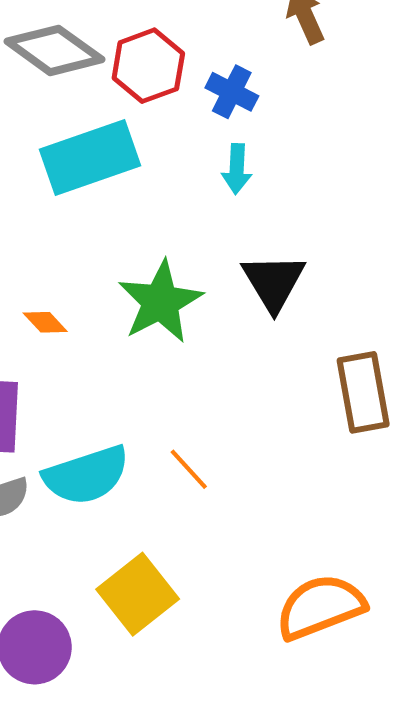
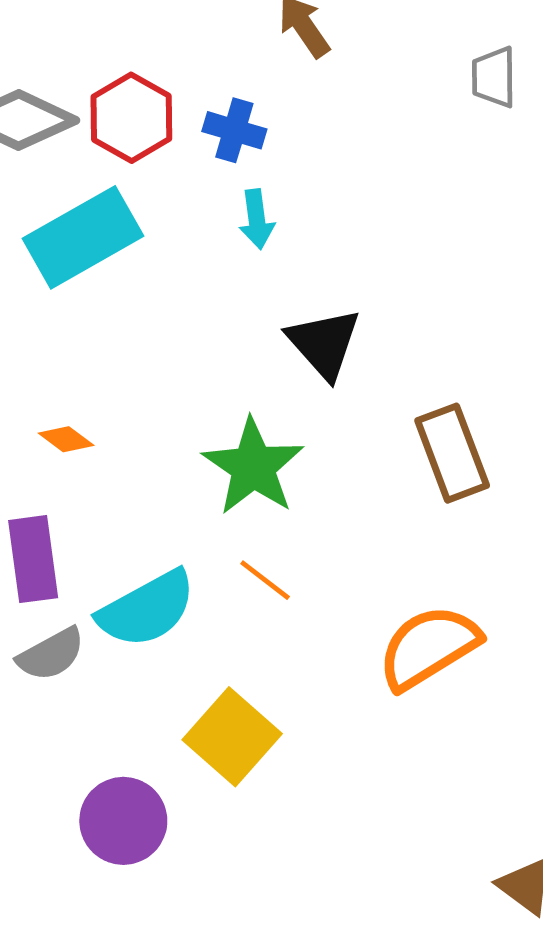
green star: (160, 302) -> (253, 467), moved
orange semicircle: (320, 607) -> (429, 647), moved

